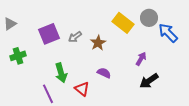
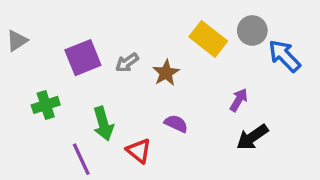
green cross: (18, 56) -> (46, 105), moved

